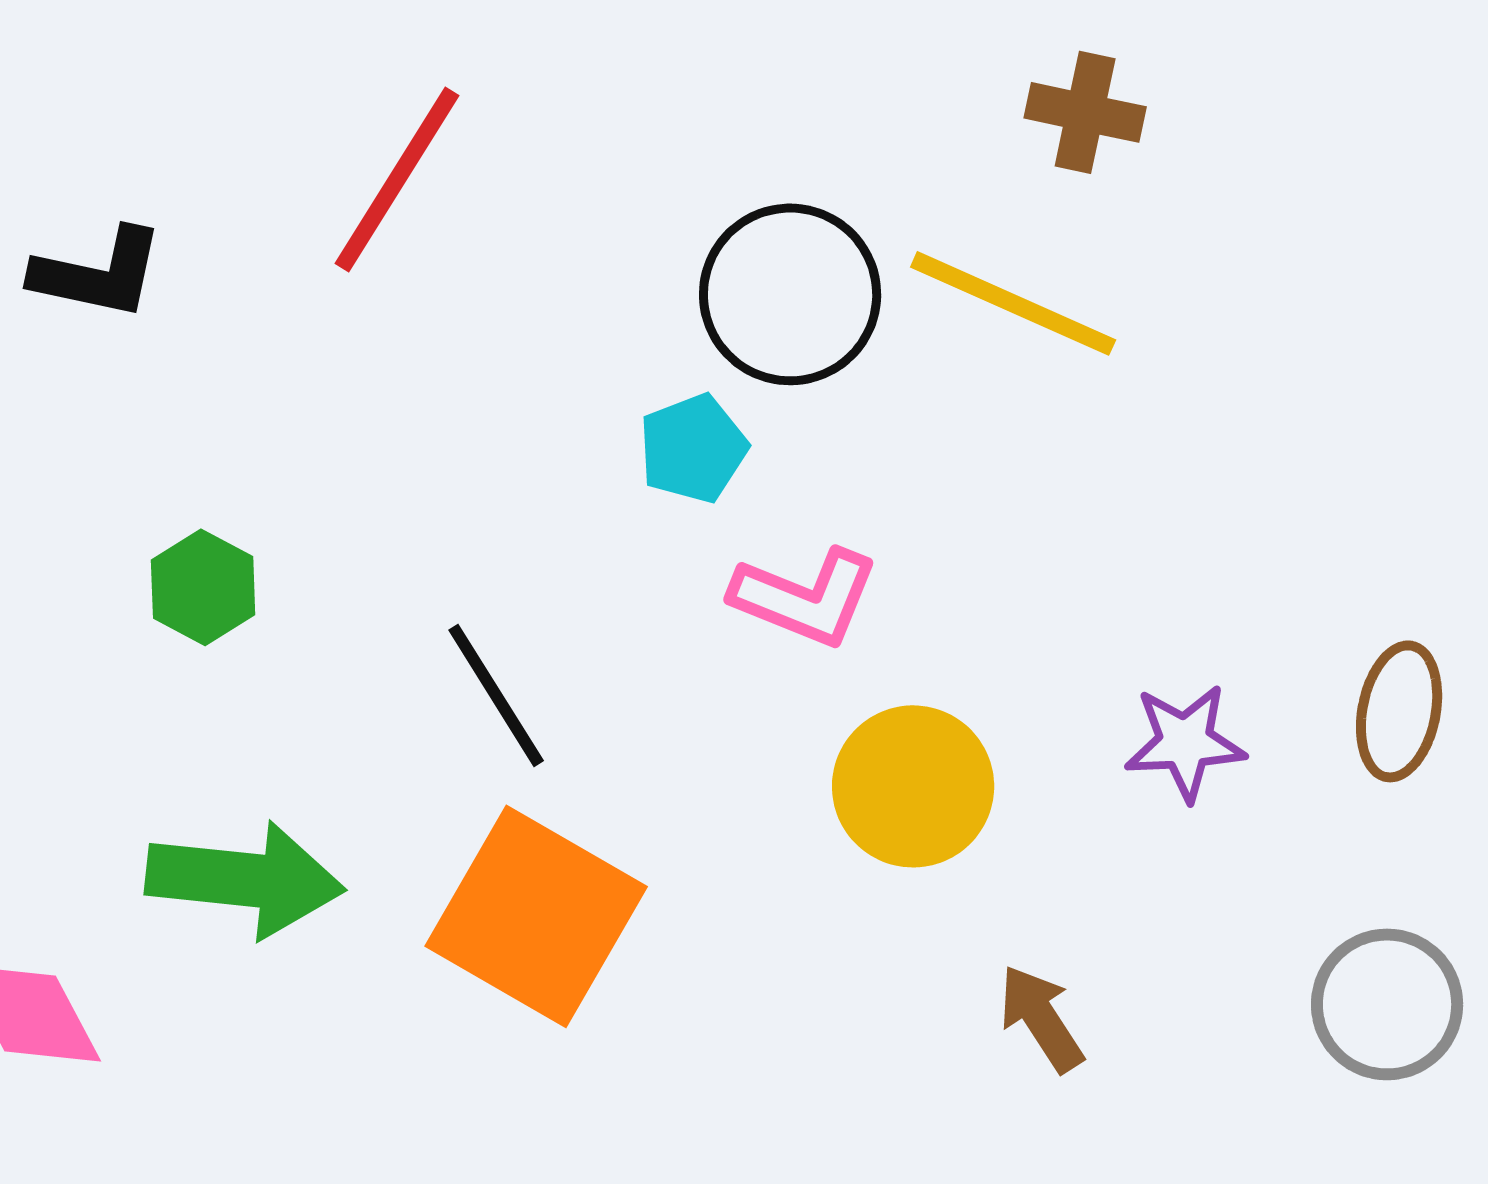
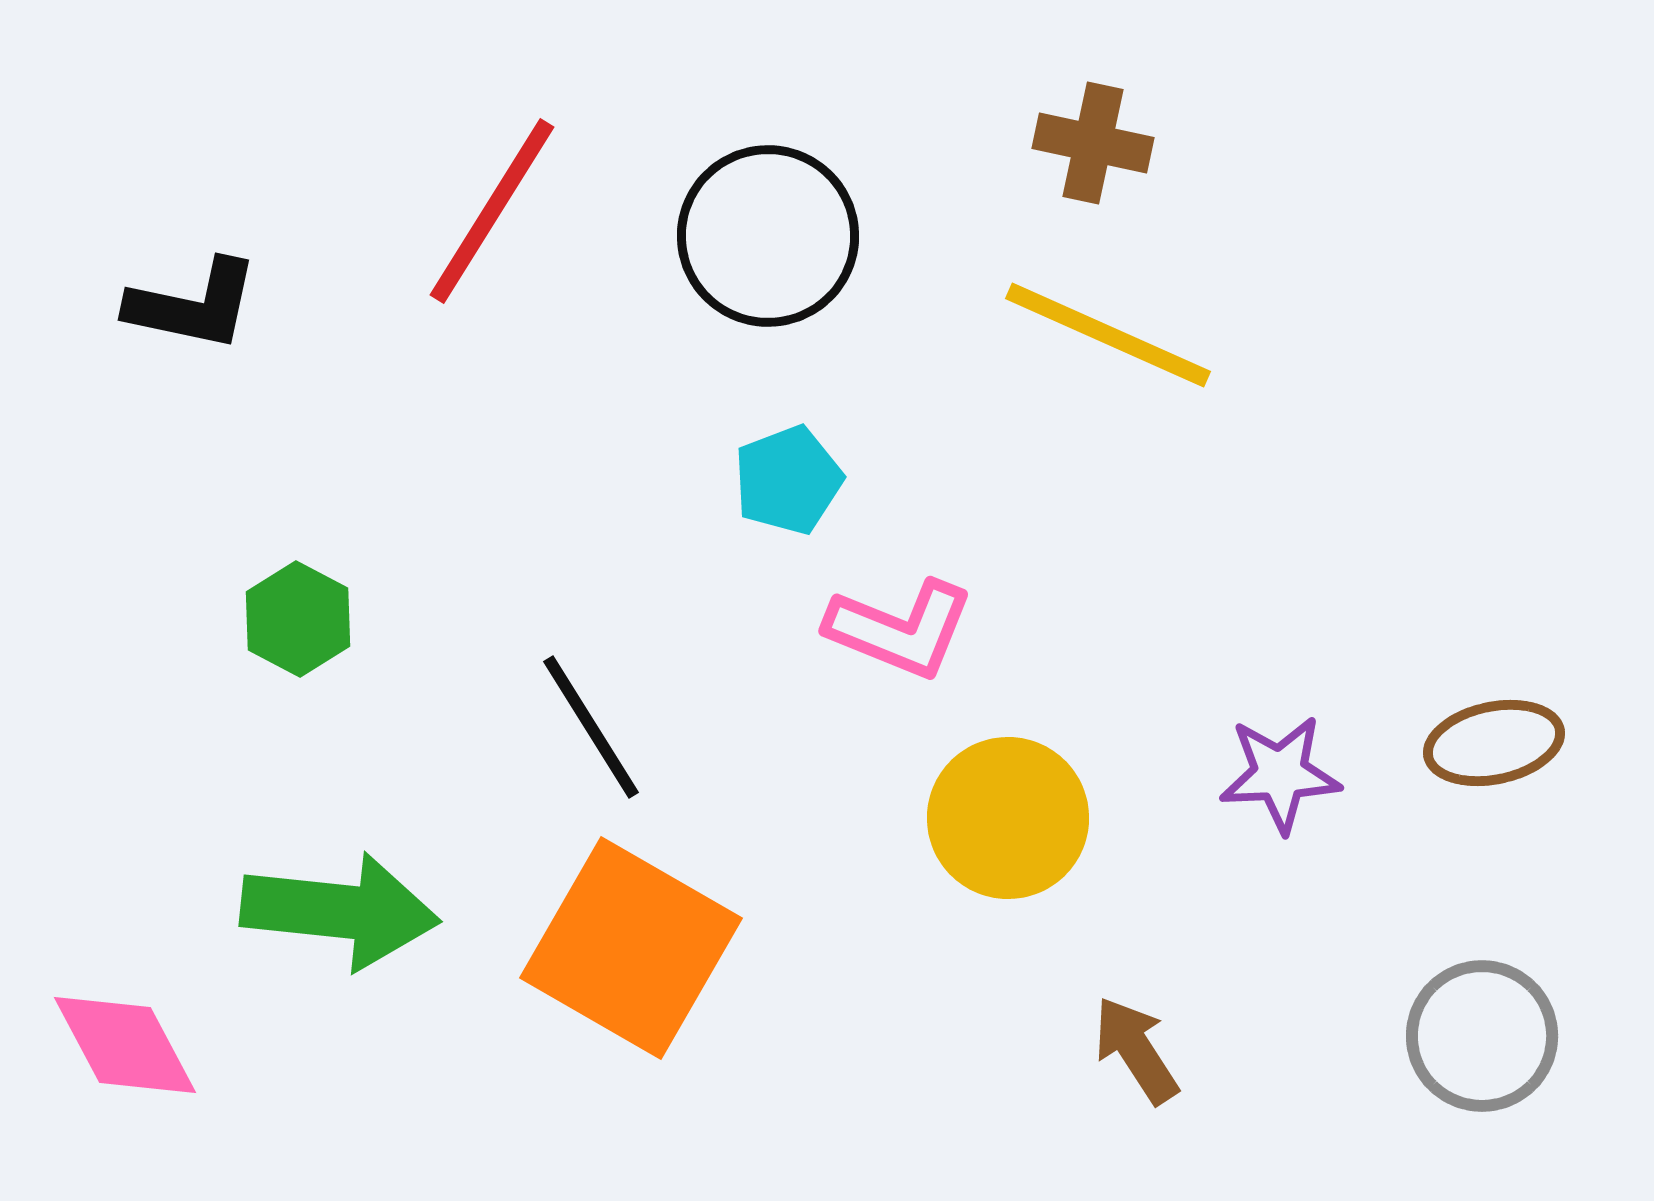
brown cross: (1085, 112) -> (1093, 143), moved
black circle: (790, 294) -> (768, 236), moved
brown ellipse: (1399, 711) -> (1494, 743), turned 67

